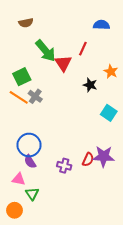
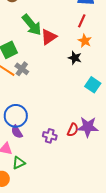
red line: (83, 49) -> (82, 21), moved
red triangle: (63, 63) -> (49, 37), turned 30
orange star: (111, 71) -> (85, 41), moved
green triangle: (32, 194) -> (19, 163), turned 40

